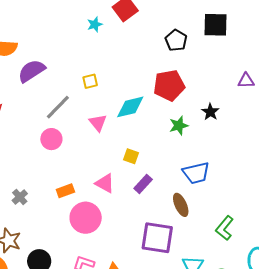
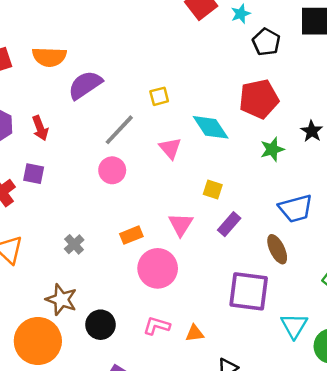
cyan star: (95, 24) -> (241, 14), moved
cyan diamond: (130, 107) -> (211, 127), turned 72
pink triangle: (105, 183) -> (181, 224), turned 35

